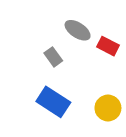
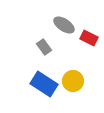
yellow circle: (108, 108) -> (73, 81), moved

